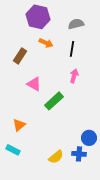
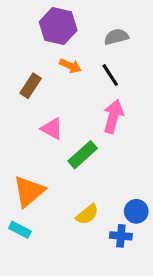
black line: (72, 49) -> (110, 75), turned -42
pink arrow: (74, 76) -> (113, 116), size x1.5
orange triangle: (19, 125) -> (29, 191), size x1.6
yellow semicircle: (56, 157) -> (87, 214), moved

